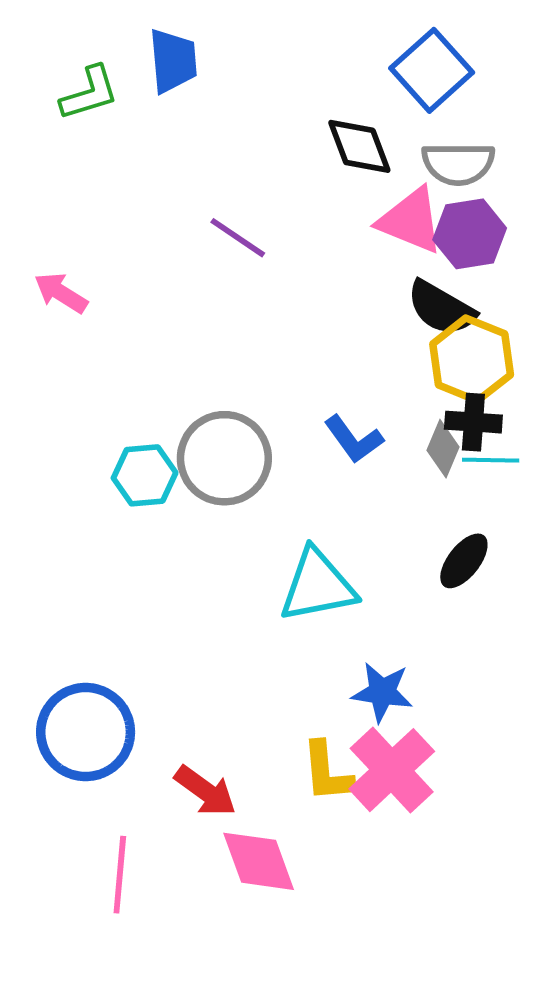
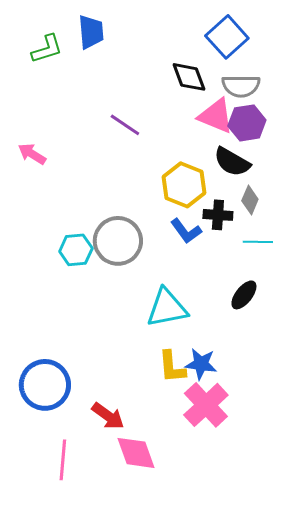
yellow hexagon: (472, 359) -> (184, 185), moved
black cross: (473, 422) -> (218, 215), moved
gray diamond: (443, 449) -> (250, 200), moved
yellow L-shape: (327, 772) -> (172, 367), moved

